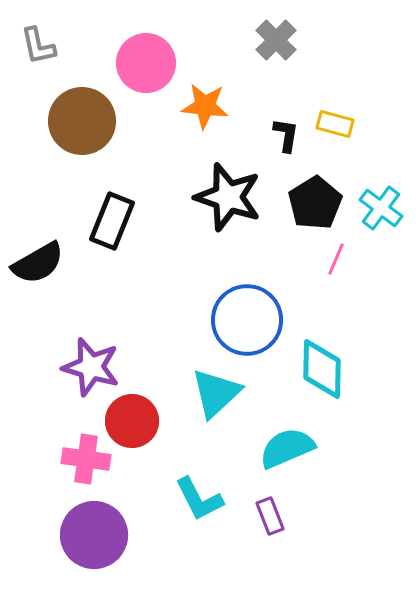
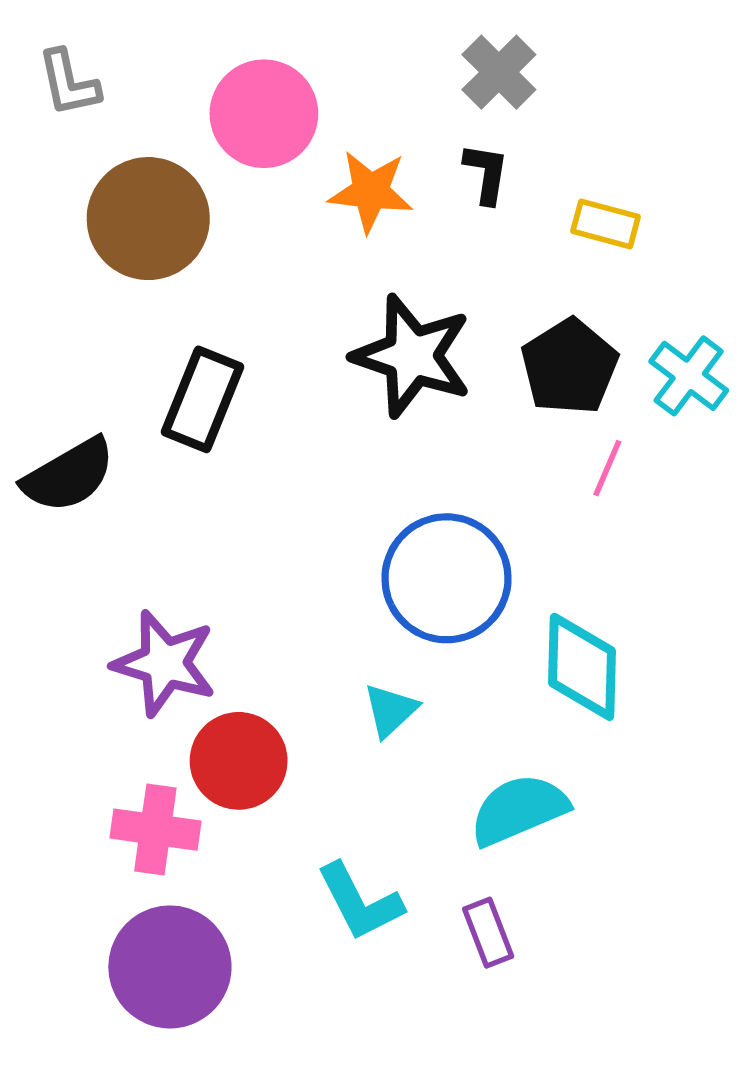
black L-shape: (286, 135) -> (486, 173), moved
cyan triangle: (216, 393) -> (390, 710), size x0.6

